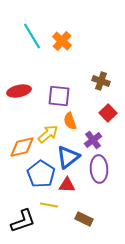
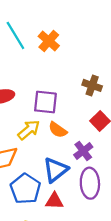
orange semicircle: (70, 121) -> (58, 130), turned -36
yellow arrow: (48, 134) -> (29, 130), moved

